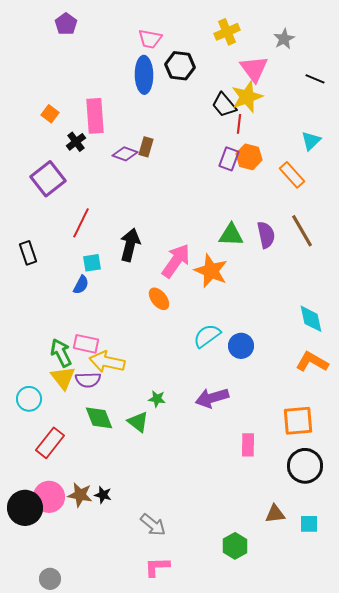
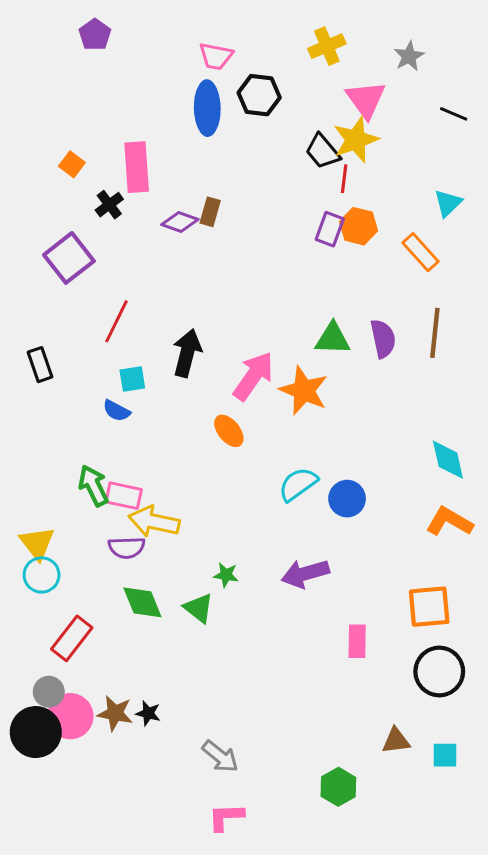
brown line: (302, 231) -> (435, 333), turned 36
blue semicircle: (81, 285) -> (116, 411), turned 90
green arrow: (61, 353) -> (93, 486), moved
yellow triangle: (63, 378) -> (37, 543), moved
gray circle: (50, 579) -> (49, 692), moved

